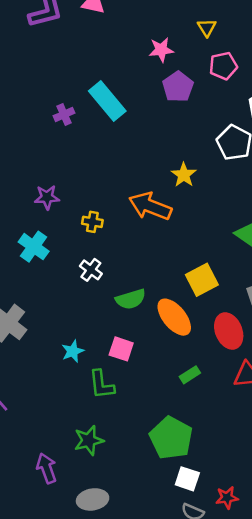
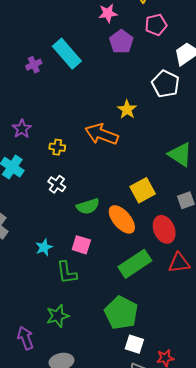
purple star: (47, 197) -> (22, 129), turned -30
green rectangle: (190, 375) -> (135, 264), size x2.0

